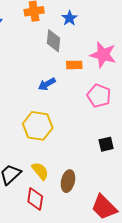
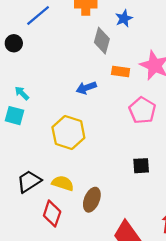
yellow semicircle: (40, 171) -> (63, 183), turned -42

